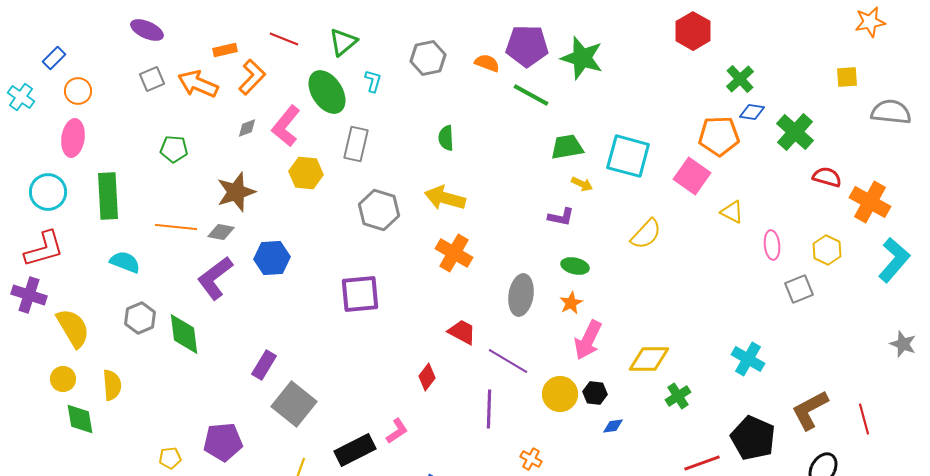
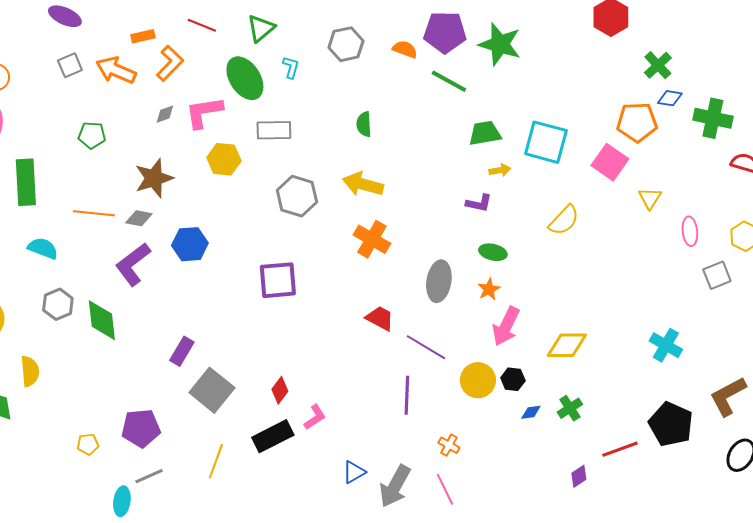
pink L-shape: (286, 126) -> (204, 112), turned 42
green cross: (795, 132) -> (713, 118), turned -30
gray rectangle: (356, 144) -> (274, 130), turned 76
yellow arrow: (582, 184) -> (500, 170), turned -35
yellow triangle: (732, 212) -> (650, 198), turned 35
red diamond: (427, 377) -> (280, 390), moved
green cross: (678, 396) -> (570, 408), moved

